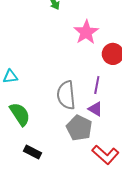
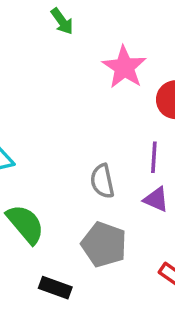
gray semicircle: (66, 95) -> (102, 181), size x0.7
gray pentagon: (79, 128) -> (104, 244), moved

